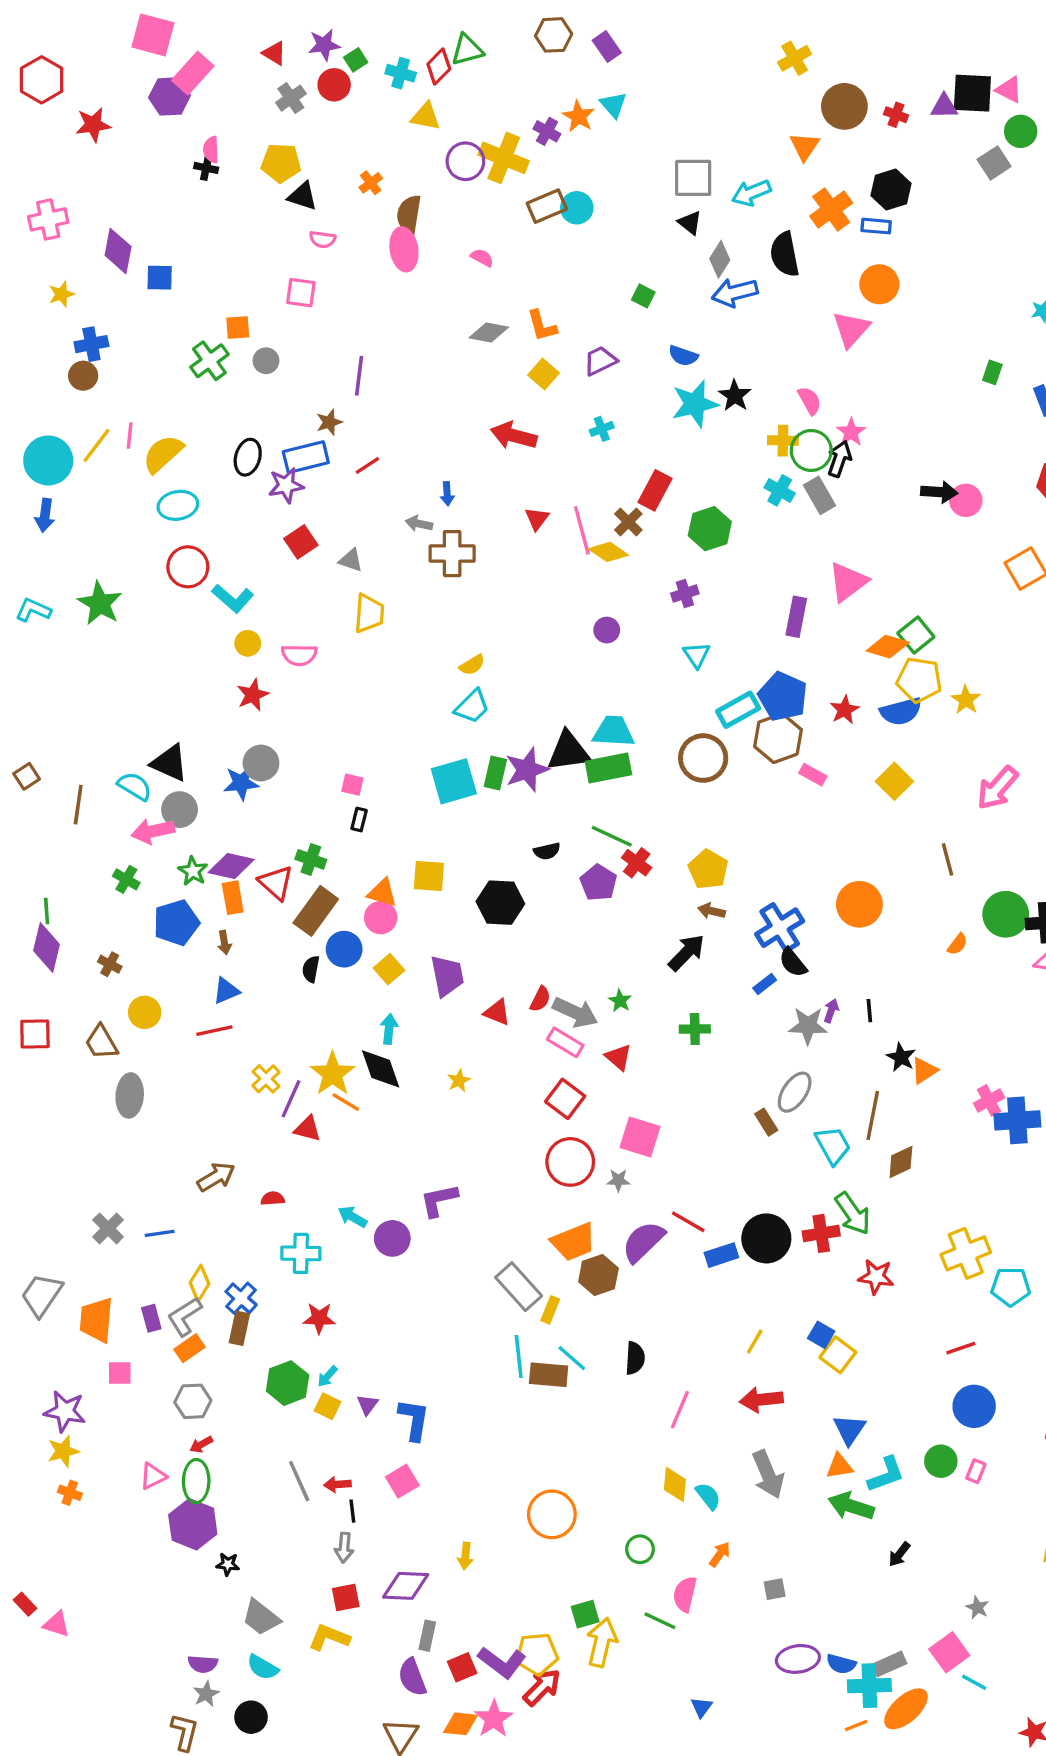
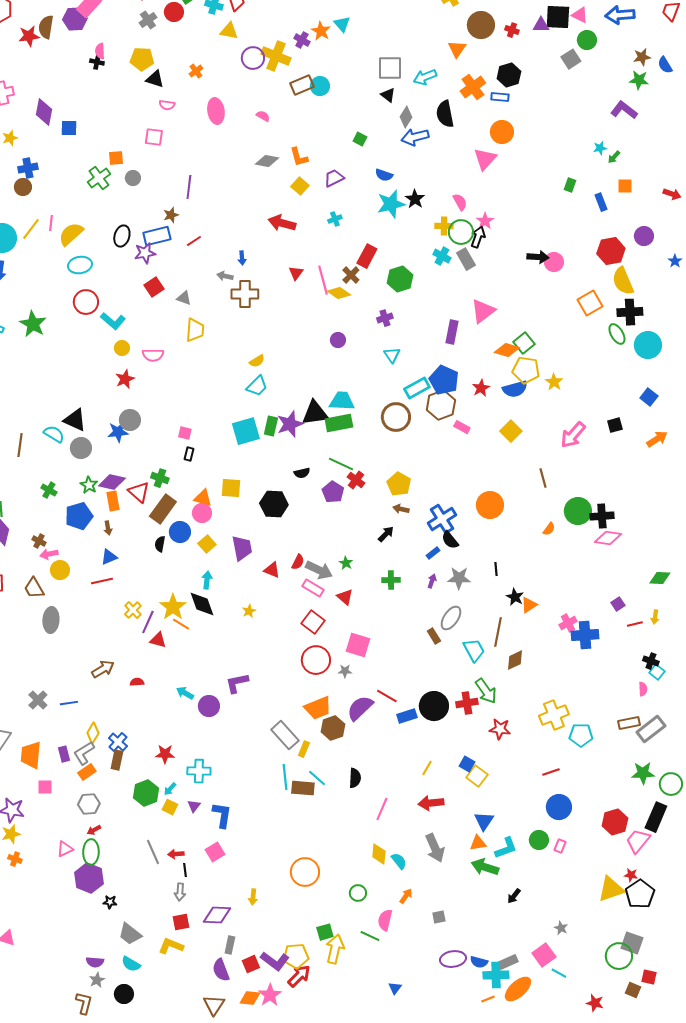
brown semicircle: (409, 214) -> (46, 27), moved
pink arrow: (153, 831) -> (49, 554), moved, size x0.7
black arrow: (687, 953) -> (386, 534), size x0.7
purple arrow: (831, 1011) -> (432, 581), moved
cyan cross: (301, 1253) -> (199, 771), moved

